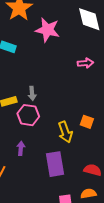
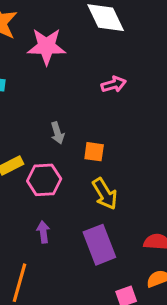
gray arrow: (32, 93) -> (57, 133), moved
orange square: (87, 122) -> (94, 152), moved

